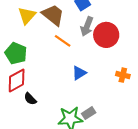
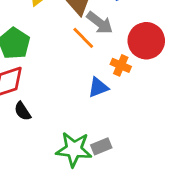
gray arrow: (87, 26) -> (100, 23), moved, turned -84
orange cross: (123, 75) -> (121, 65), moved

